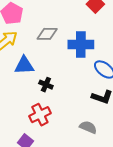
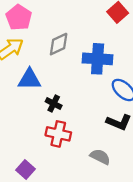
gray diamond: (47, 34) -> (59, 44), turned -30
red cross: (40, 115) -> (58, 134), moved, turned 35

